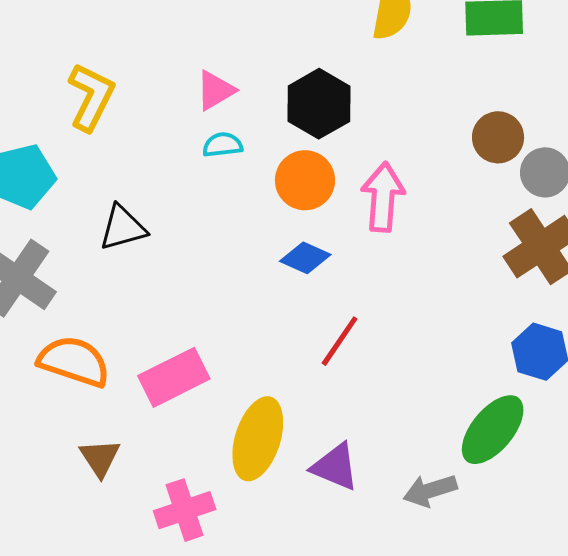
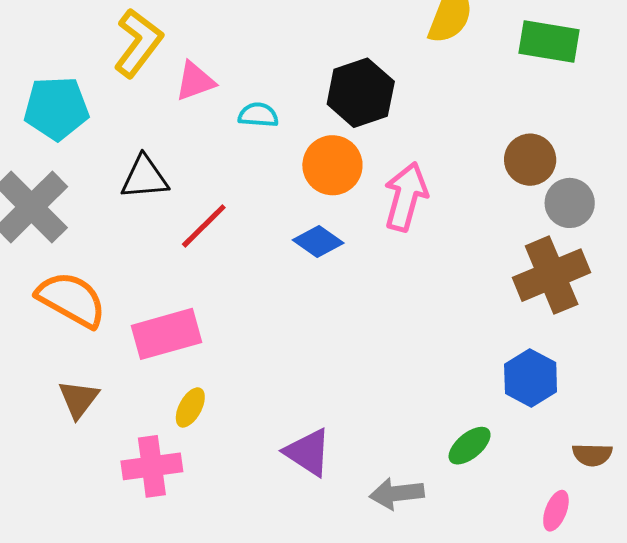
pink triangle: (215, 90) -> (195, 81), moved
red line: (340, 341) -> (204, 226), moved
green ellipse: (493, 430) -> (470, 446), size x0.6
yellow ellipse: (258, 439) -> (190, 407), moved, size x0.5

